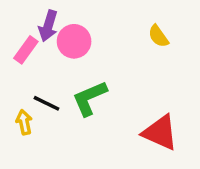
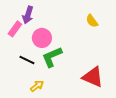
pink circle: (74, 41) -> (42, 38), moved
yellow arrow: (24, 122) -> (37, 86), moved, turned 64

